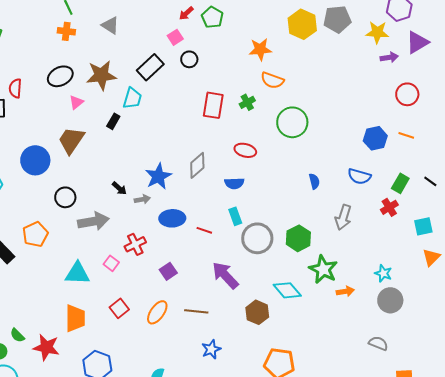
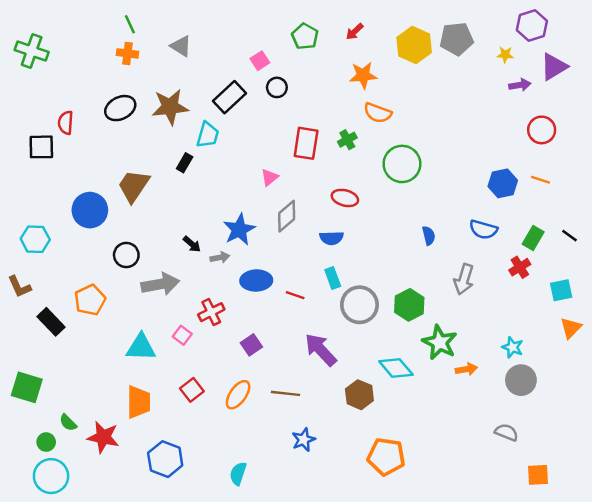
red arrow: (186, 13) -> (355, 32), moved
yellow star: (377, 32) -> (505, 55), size x0.6
pink triangle: (76, 102) -> (270, 177), moved

